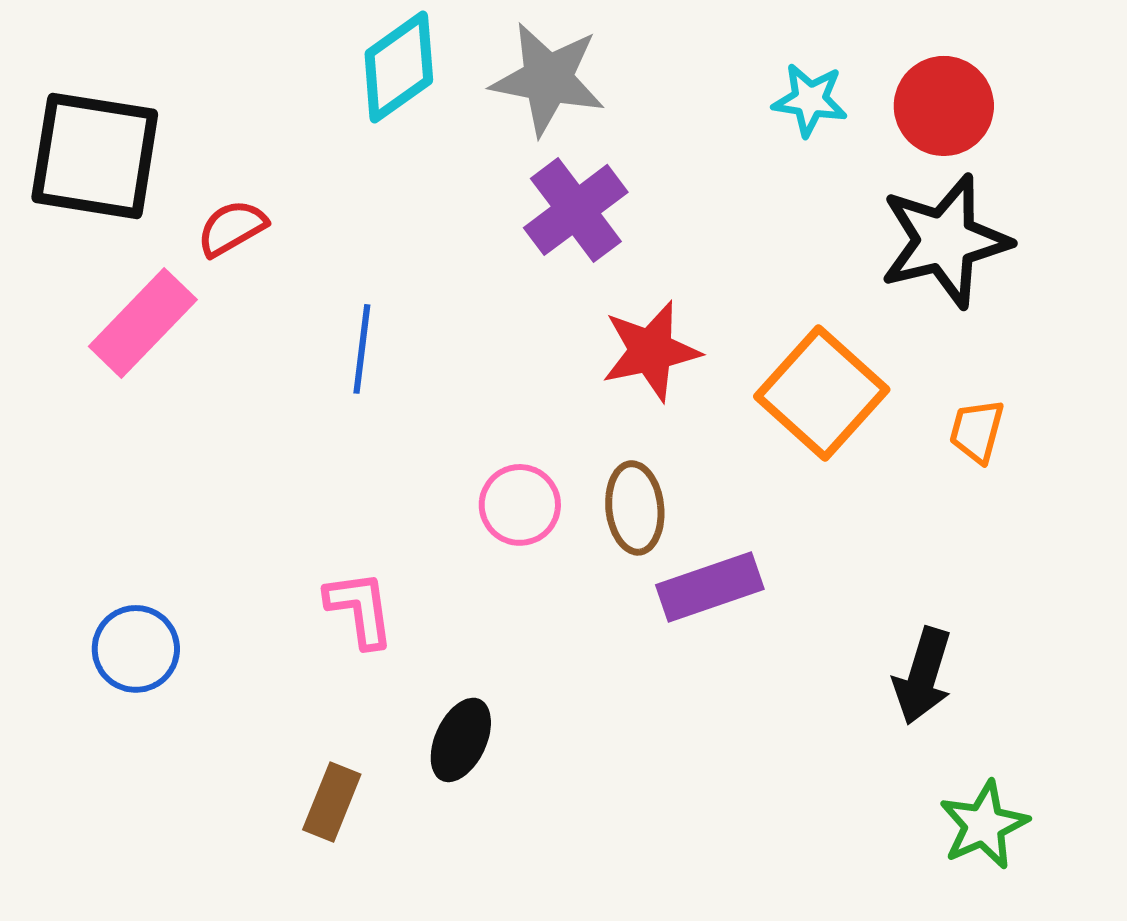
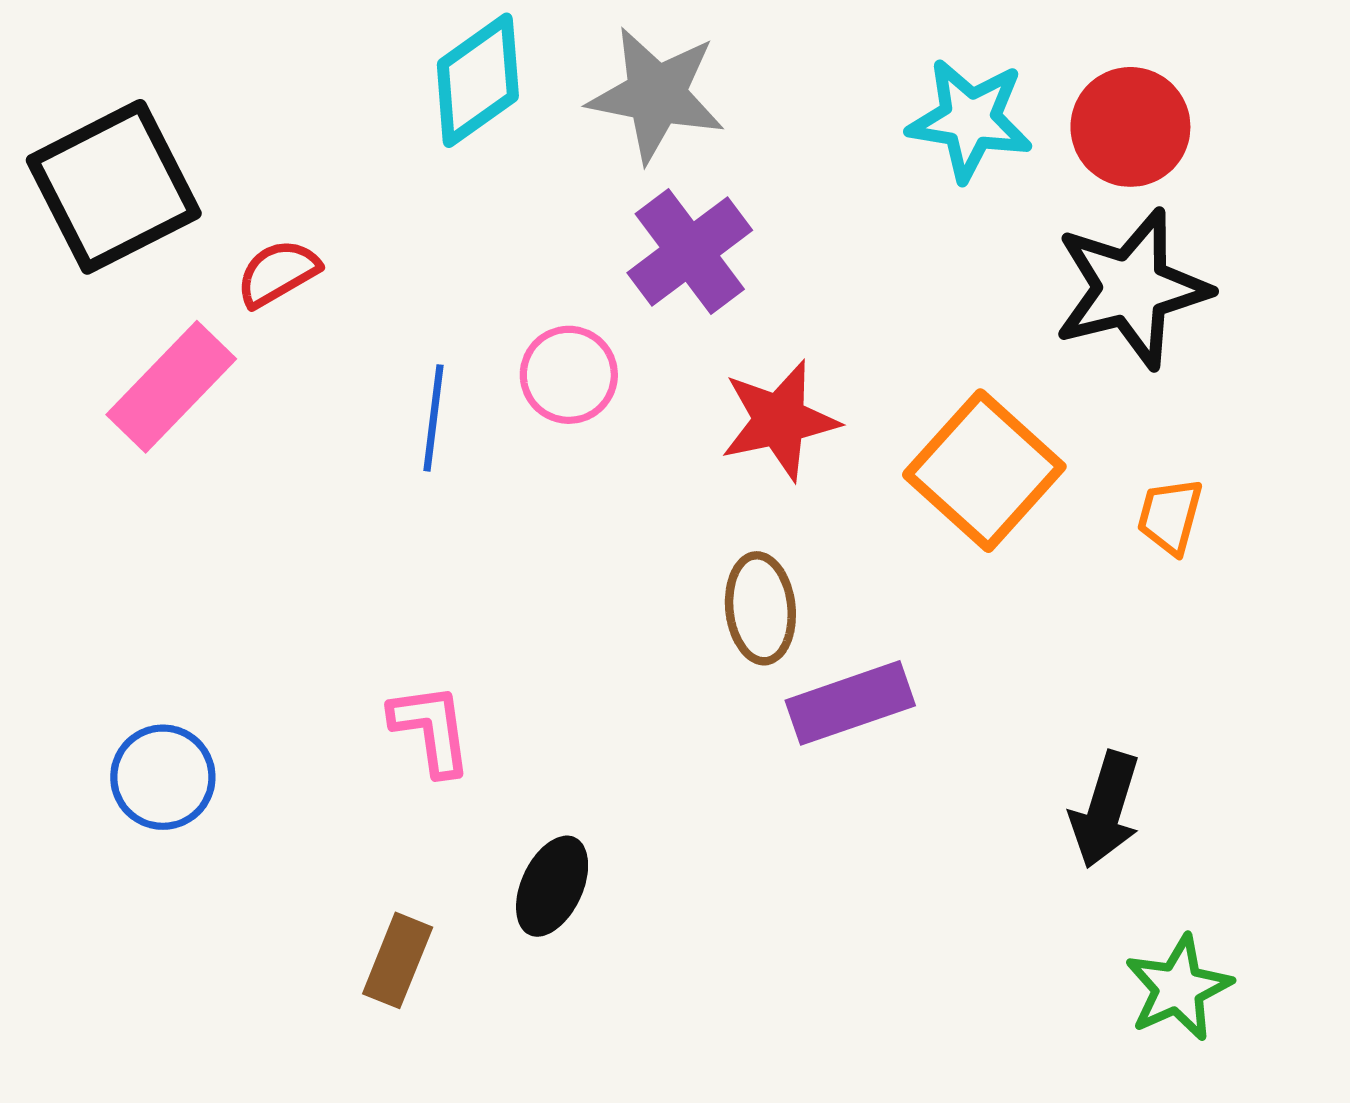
cyan star: (810, 100) -> (970, 120), size x1.4
black square: (95, 156) -> (114, 187), turned -36
pink circle: (520, 505) -> (569, 375), moved

